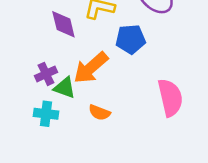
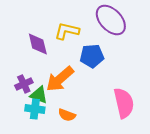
cyan cross: (46, 114) -> (35, 109), moved

